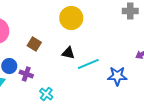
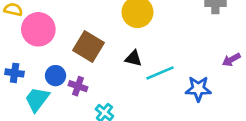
brown square: (34, 44) -> (89, 47), size x1.6

